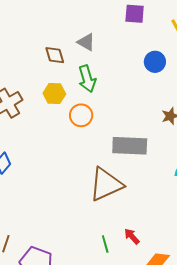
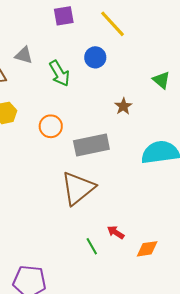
green arrow: (87, 79) -> (59, 73), moved
orange circle: (81, 115) -> (51, 126), moved

